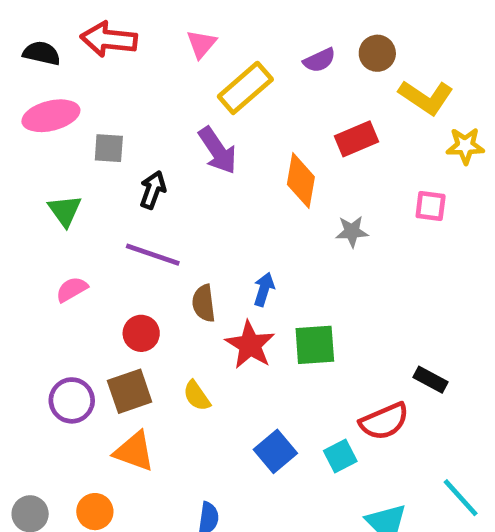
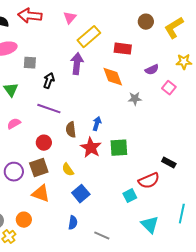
purple semicircle: (319, 60) -> (152, 70), moved
yellow L-shape: (426, 97) -> (174, 28), moved, turned 115
red rectangle: (356, 139) -> (123, 49), moved, turned 30
purple arrow: (218, 150) -> (77, 64), turned -140
orange diamond: (301, 181) -> (113, 77), turned -30
pink square: (431, 206) -> (169, 88), turned 32
blue square: (275, 451) -> (81, 194), moved
cyan line: (461, 498) -> (182, 214), turned 54

